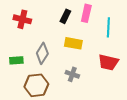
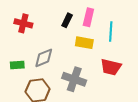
yellow rectangle: (73, 43) -> (84, 43), moved
gray diamond: (42, 53) -> (44, 58), turned 35
gray cross: (72, 74) -> (74, 79), size x1.6

